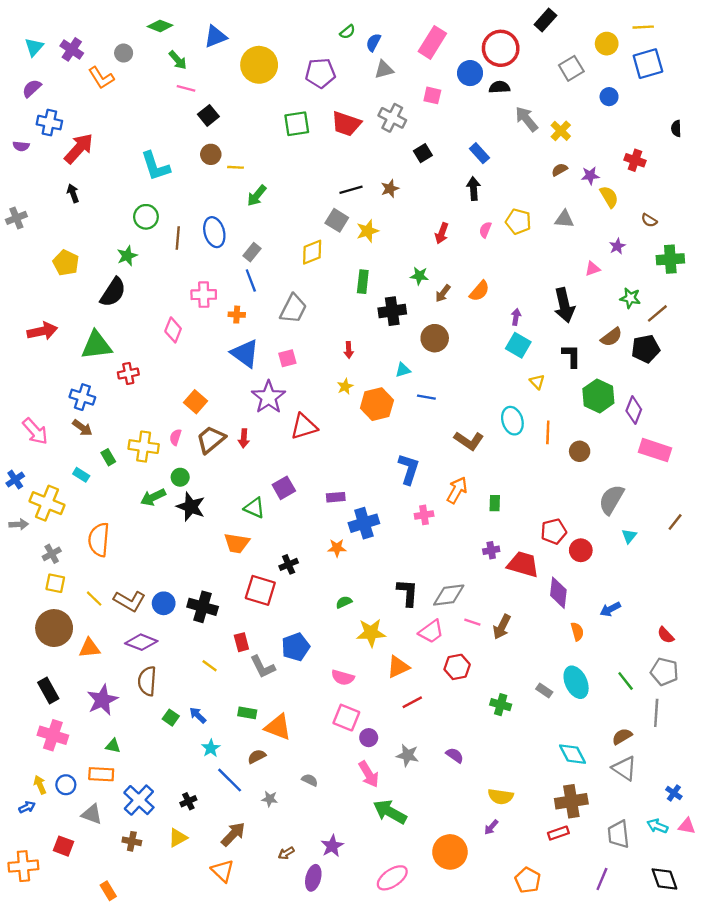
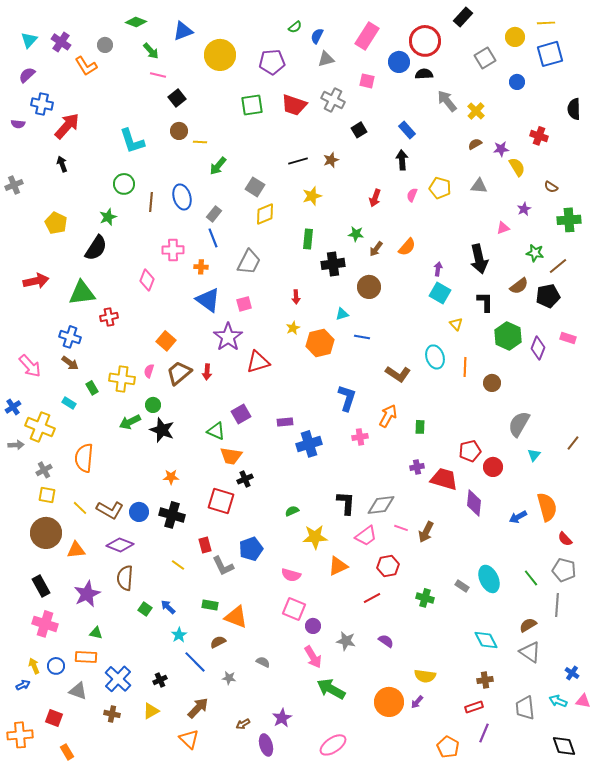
black semicircle: (676, 128) -> (574, 109), size x1.5
gray square: (337, 220) -> (255, 187), moved
pink rectangle: (655, 450) -> (568, 338), moved, size x0.6
orange trapezoid: (237, 543) -> (231, 456), moved
orange star: (337, 548) -> (171, 477), moved
orange semicircle: (577, 632) -> (547, 507), moved, size x1.8
red line: (412, 702) -> (372, 598), moved
brown cross: (571, 801) -> (485, 680), size x0.6
orange circle: (450, 852) -> (389, 702), moved
purple ellipse: (313, 878) -> (266, 745), turned -30
purple line: (602, 879) -> (484, 733), moved
orange rectangle: (108, 891) -> (67, 752), moved

